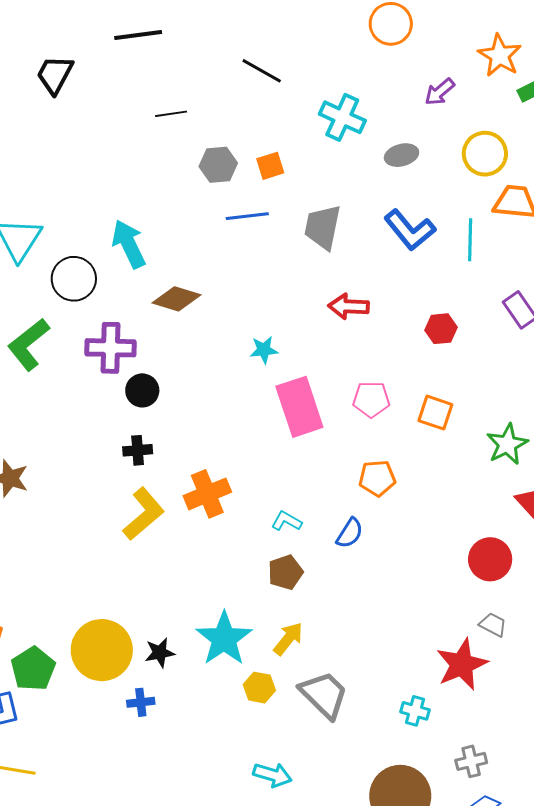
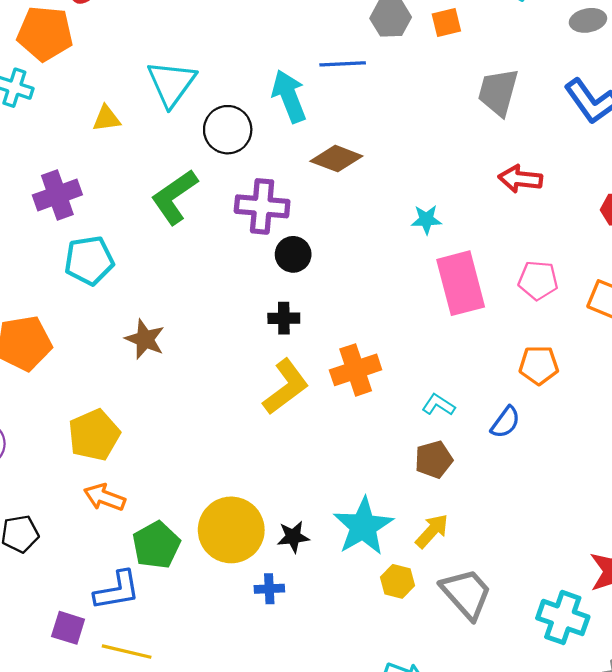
blue line: (247, 216) -> (343, 64), moved
cyan cross: (415, 711) -> (563, 617), size x1.6

